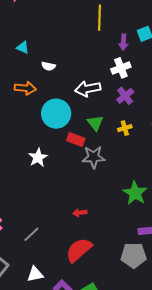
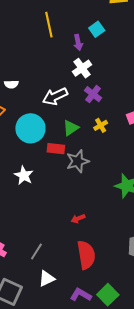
green triangle: (95, 123) -> (71, 128), turned 48
red semicircle: (79, 250) -> (86, 255), turned 136
white triangle: (35, 274) -> (47, 279), moved

